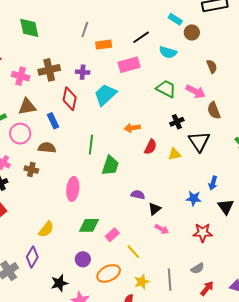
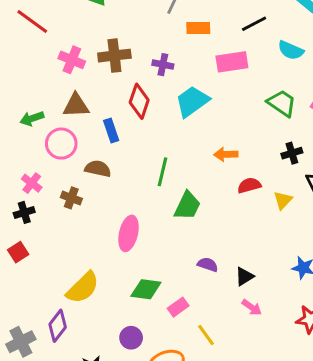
red semicircle: (151, 147) -> (249, 185), turned -140
yellow triangle: (174, 154) -> (283, 200), turned -40
purple semicircle: (138, 195) -> (208, 265), moved
yellow semicircle: (46, 229) -> (83, 288), size x1.4

